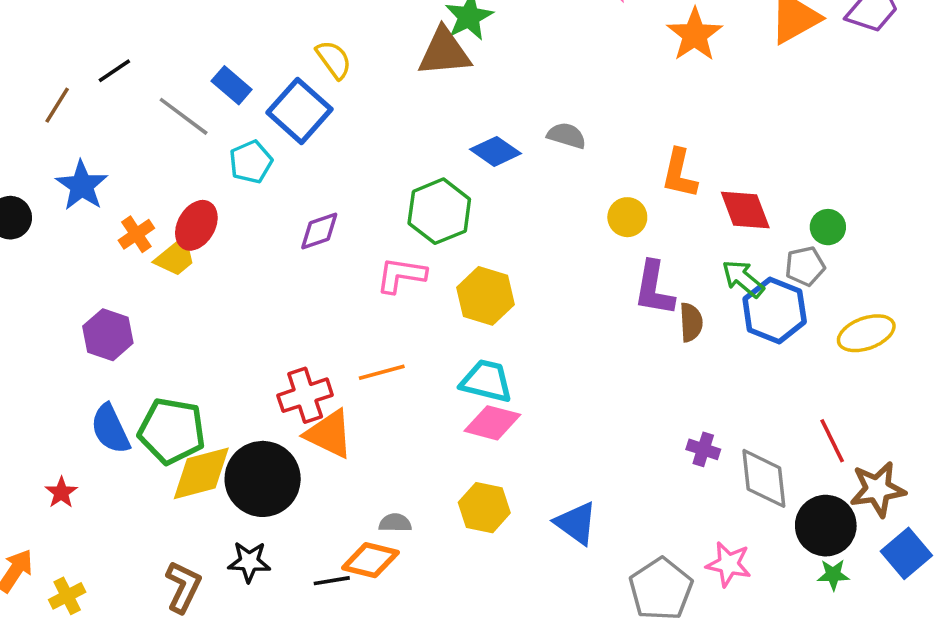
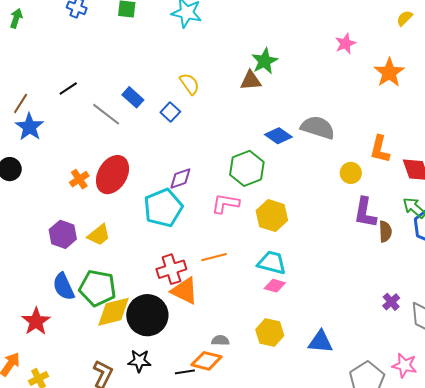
brown triangle: (444, 52) -> (251, 80), size x0.7
brown line: (57, 105) -> (21, 103), moved
blue square: (300, 111) -> (170, 112), size x0.6
gray semicircle: (567, 136) -> (318, 127), size x1.6
cyan pentagon: (251, 162) -> (163, 208), moved, size x1.6
blue star: (82, 186) -> (29, 127), moved
red ellipse: (196, 225) -> (112, 175), size x1.4
yellow trapezoid: (175, 257) -> (99, 235), moved
pink diamond: (492, 423) -> (275, 286), size x0.7
purple cross: (703, 449) -> (391, 302), turned 30
red star: (61, 493) -> (36, 321), size x1.6
blue triangle: (576, 523) -> (320, 342), turned -32

